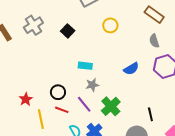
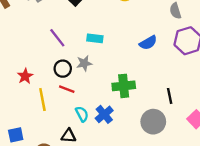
gray star: (92, 85) -> (84, 63), moved
purple line: (84, 104) -> (57, 38), moved
green cross: (111, 106) -> (124, 86), turned 36

